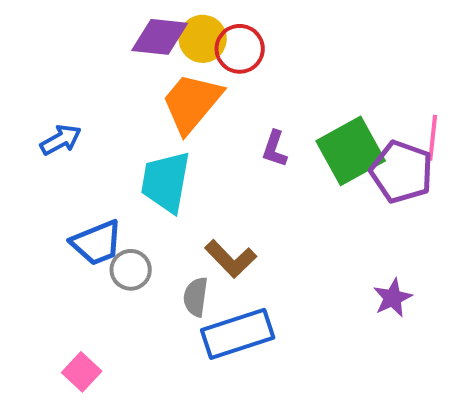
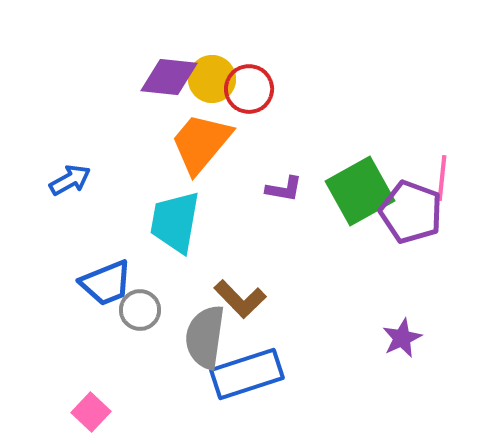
purple L-shape: (275, 149) -> (284, 189), turned -99
gray semicircle: (196, 297) -> (205, 337), size x1.6

